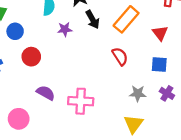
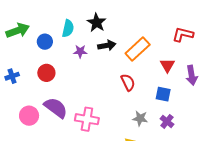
black arrow: (93, 20) -> (107, 46), turned -78
blue circle: (15, 31) -> (45, 42), moved
purple semicircle: (46, 93) -> (56, 108), size x1.4
pink circle: (19, 119) -> (29, 116), moved

